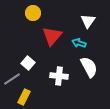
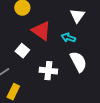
red triangle: (52, 36) -> (41, 31), turned -35
white square: (28, 63) -> (22, 51), moved

